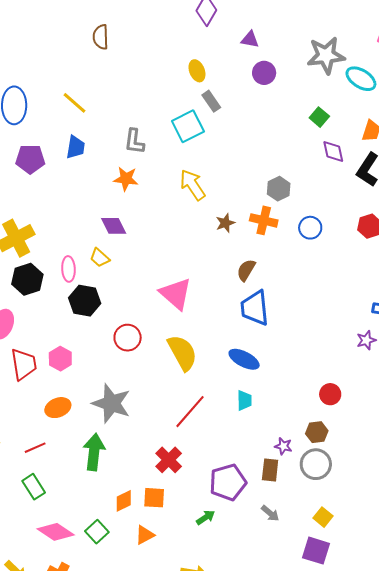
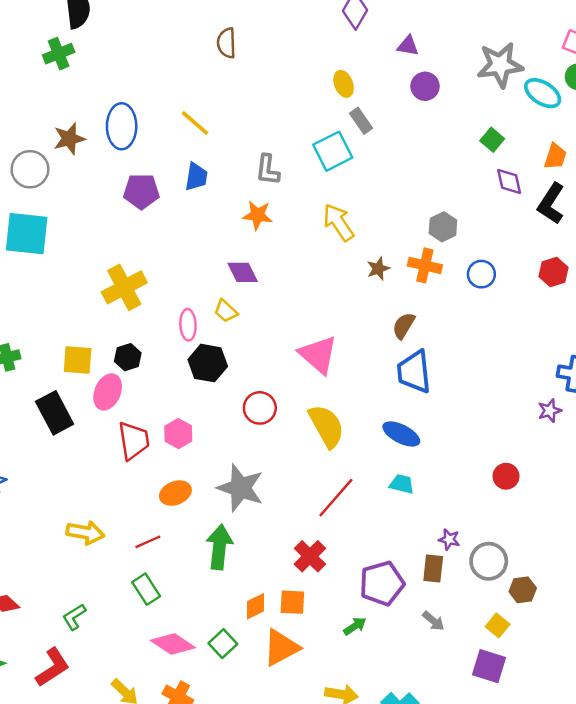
black hexagon: (27, 279) -> (128, 357), moved, size x0.7
cyan trapezoid: (244, 400) -> (402, 484), turned -75
brown hexagon: (317, 432) -> (523, 590), moved
orange triangle: (145, 535) -> (281, 648), size x1.6

